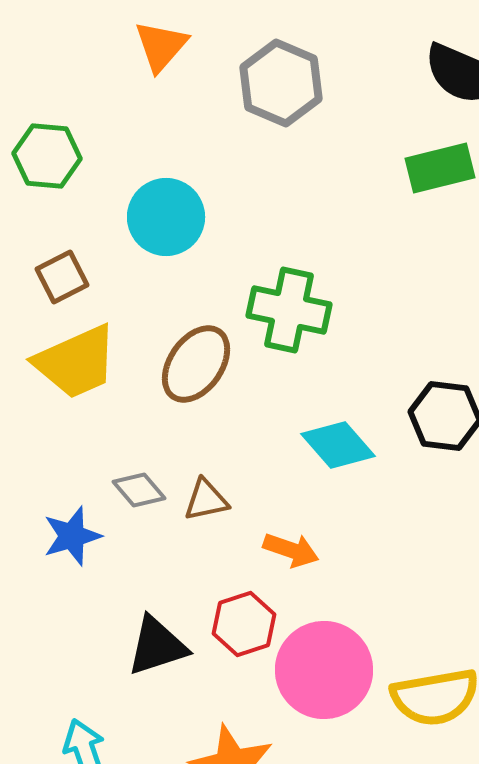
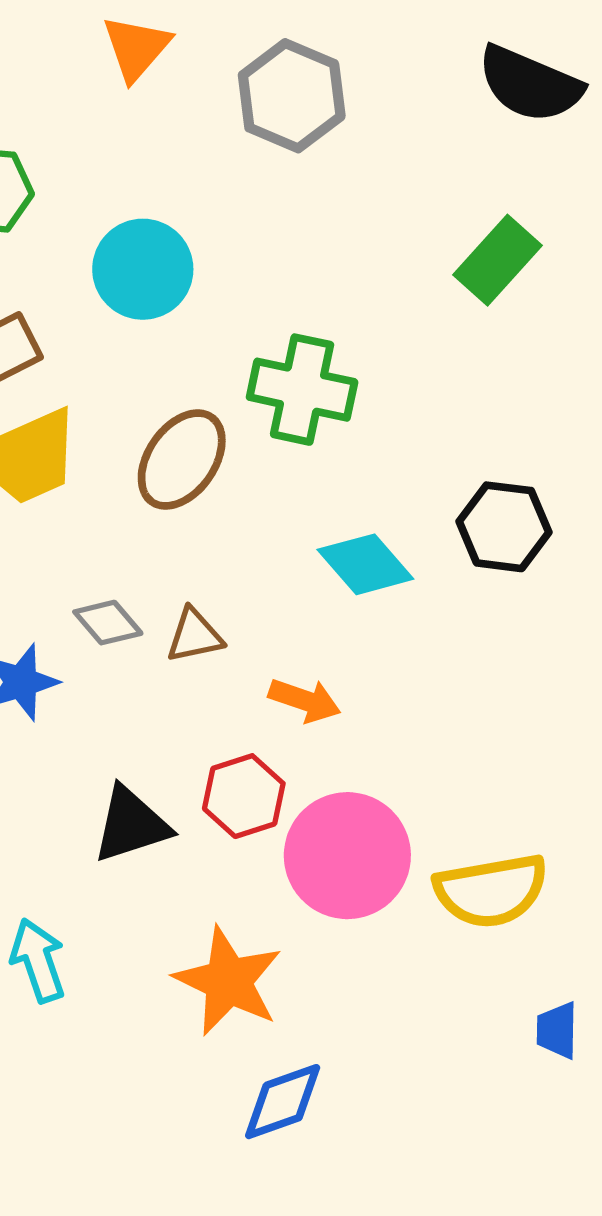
green rectangle: (440, 168) -> (498, 260), moved, turned -34

